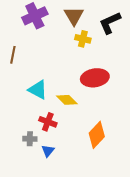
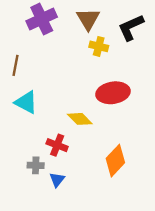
cyan triangle: (38, 90) -> (26, 102), moved

